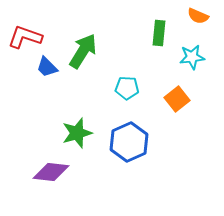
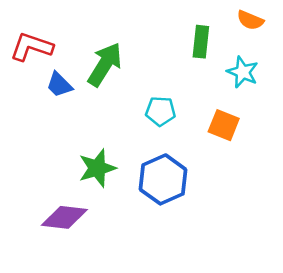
cyan star: (192, 57) -> (243, 72), turned 30
orange square: (177, 99) -> (224, 125), turned -30

